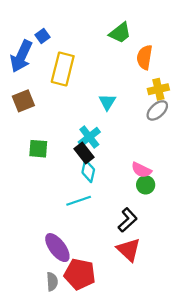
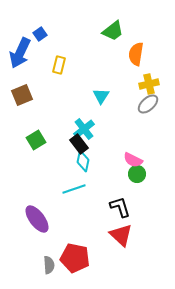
yellow rectangle: (63, 69) -> (59, 65), size x0.6
green square: (38, 149) -> (36, 140), turned -36
black L-shape: (128, 220) -> (120, 207), turned -65
purple ellipse: (57, 248) -> (37, 219), moved

